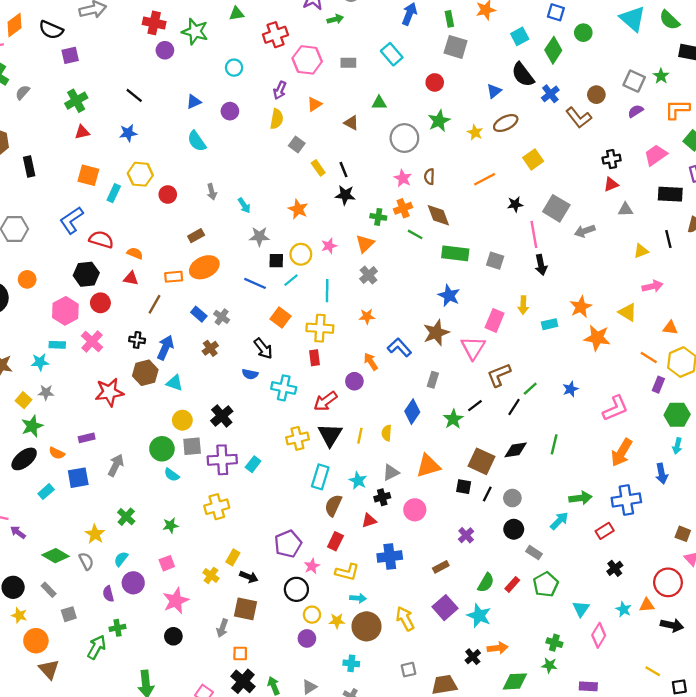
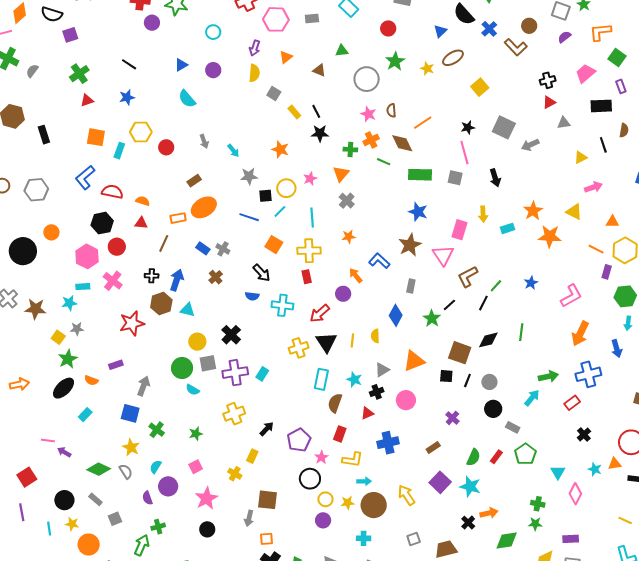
orange line: (485, 179) -> (423, 123), moved
pink line: (534, 234) -> (464, 153), moved
blue square: (78, 478) -> (130, 413), moved, turned 30
black arrow: (249, 577) -> (267, 429), moved, turned -63

